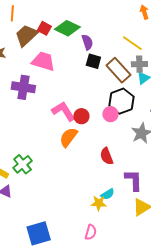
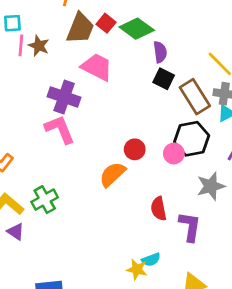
brown trapezoid: (26, 35) -> (80, 28), turned 145
pink L-shape: (63, 111) -> (60, 129), moved
purple L-shape: (134, 180) -> (190, 227), moved

